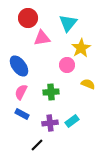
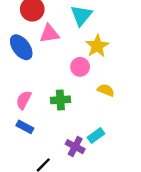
blue ellipse: (19, 66) -> (21, 47), moved
cyan rectangle: (72, 121) -> (96, 136), moved
purple cross: (50, 123) -> (75, 147), moved, turned 35

